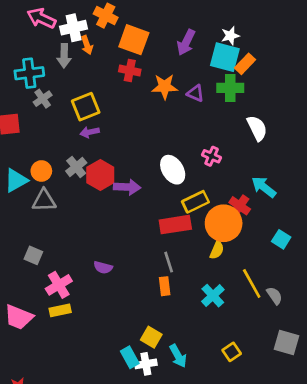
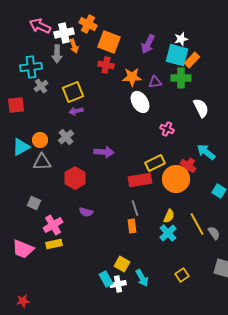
purple triangle: (195, 93) -> (155, 82), turned -32
white ellipse: (173, 170) -> (140, 102), moved
red hexagon: (100, 175) -> (75, 178), moved
yellow semicircle: (217, 250) -> (169, 216), moved

